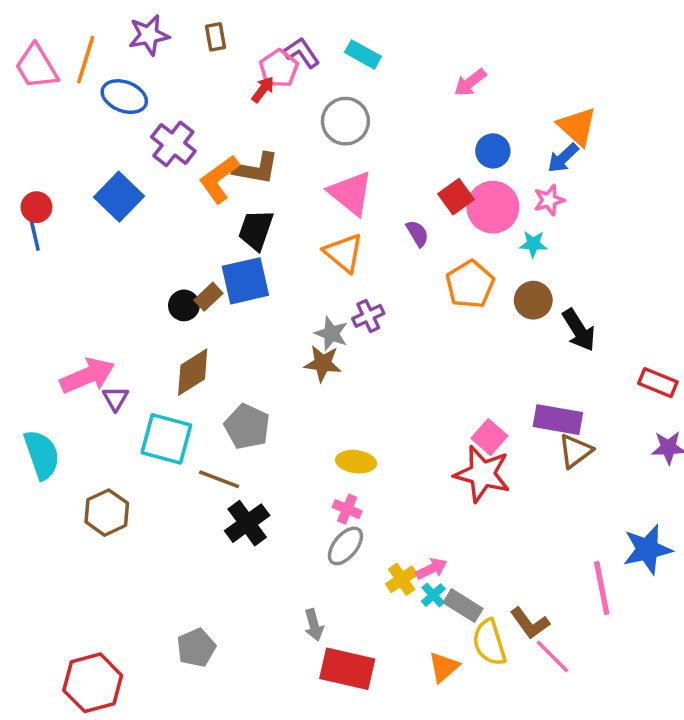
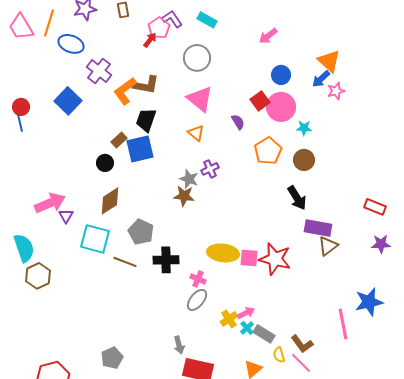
pink star: (549, 200) -> (336, 91), moved
orange triangle: (344, 253) -> (196, 133), size x0.7
brown rectangle: (209, 297) -> (119, 140), moved
black arrow: (579, 330) -> (297, 198), moved
pink square: (489, 437) -> (249, 258), moved, turned -36
yellow ellipse: (356, 462) -> (223, 253), moved, size x1.4
brown hexagon: (107, 513) -> (38, 276), moved
black cross: (247, 523) -> (166, 260), moved, turned 35
yellow semicircle: (489, 642) -> (279, 355), size x0.6
pink line: (553, 656) -> (301, 363), moved

